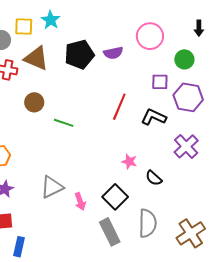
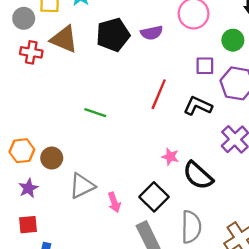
brown circle: (34, 102) -> (52, 158), moved
black semicircle: (154, 178) -> (198, 175), size x1.6

